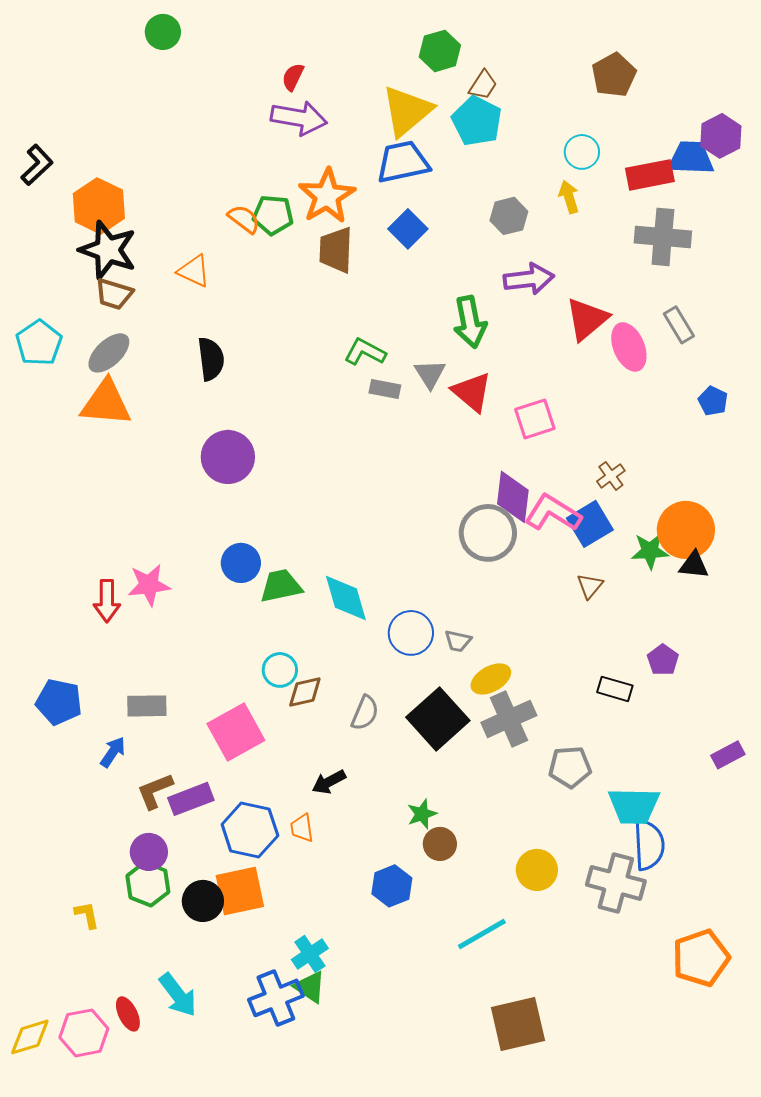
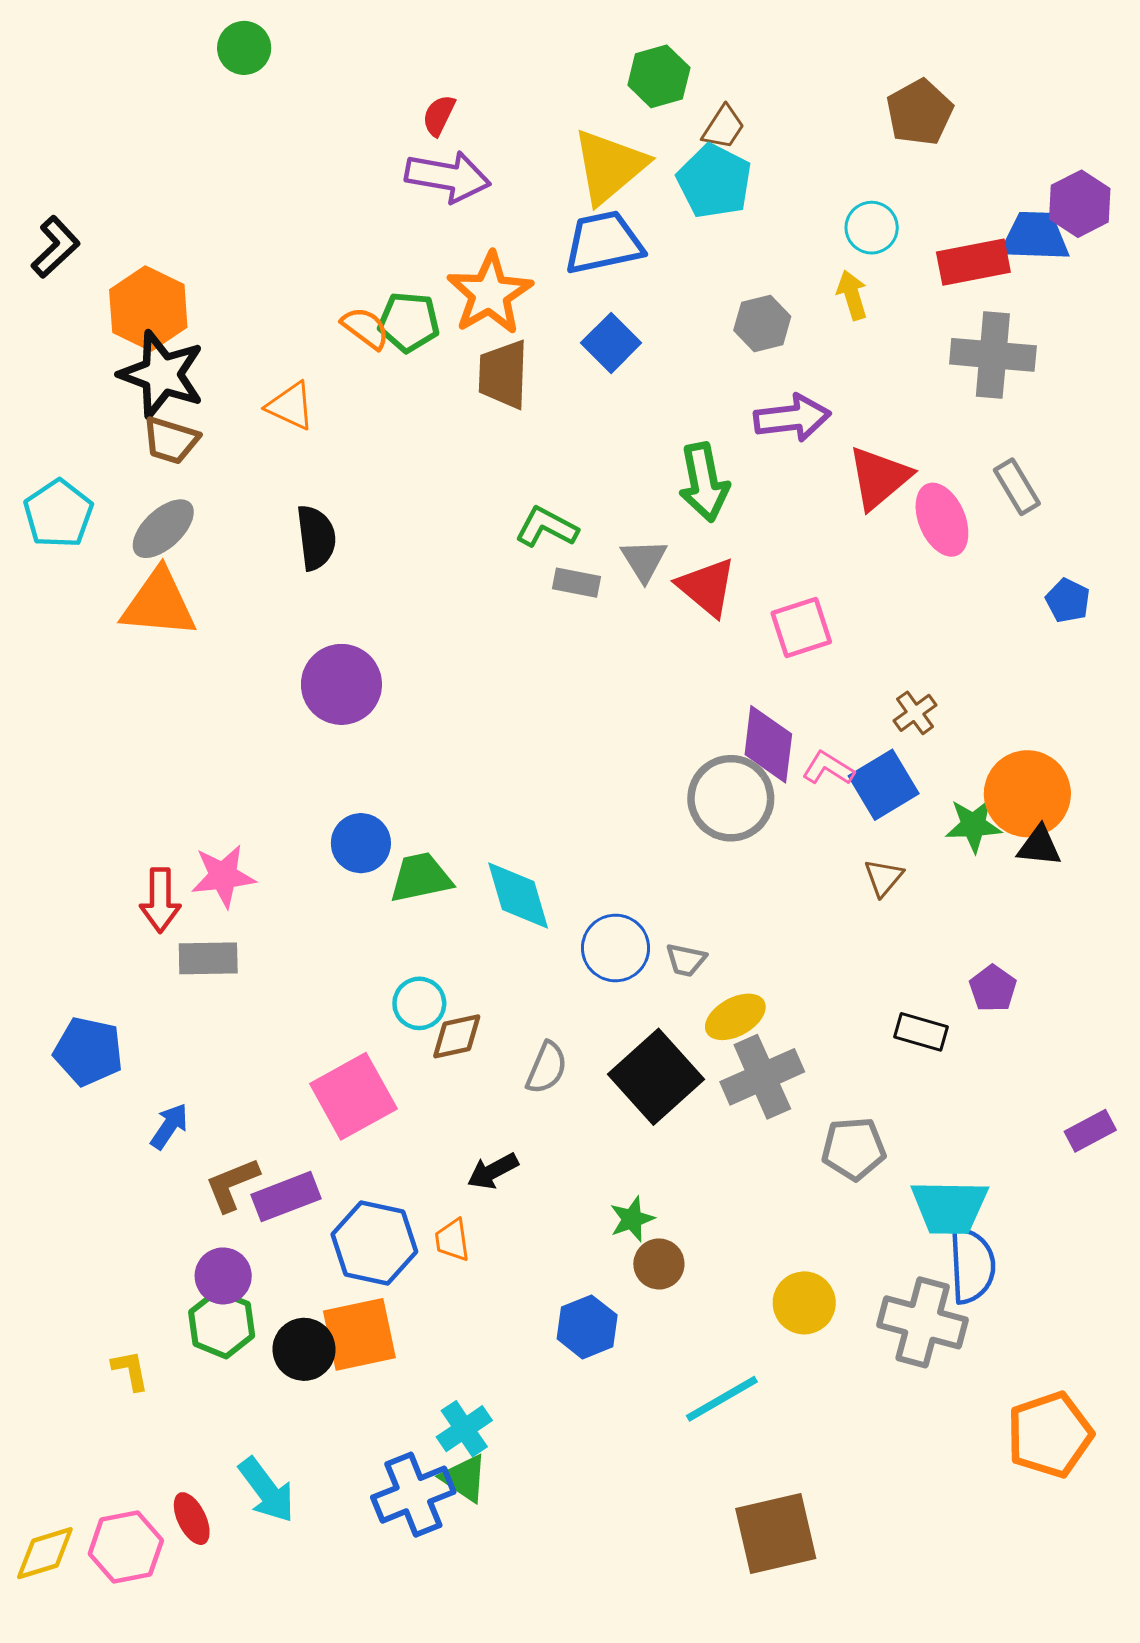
pink L-shape: (553, 513) -> (828, 768), size x0.6
gray rectangle: (147, 706) -> (208, 958), moved

